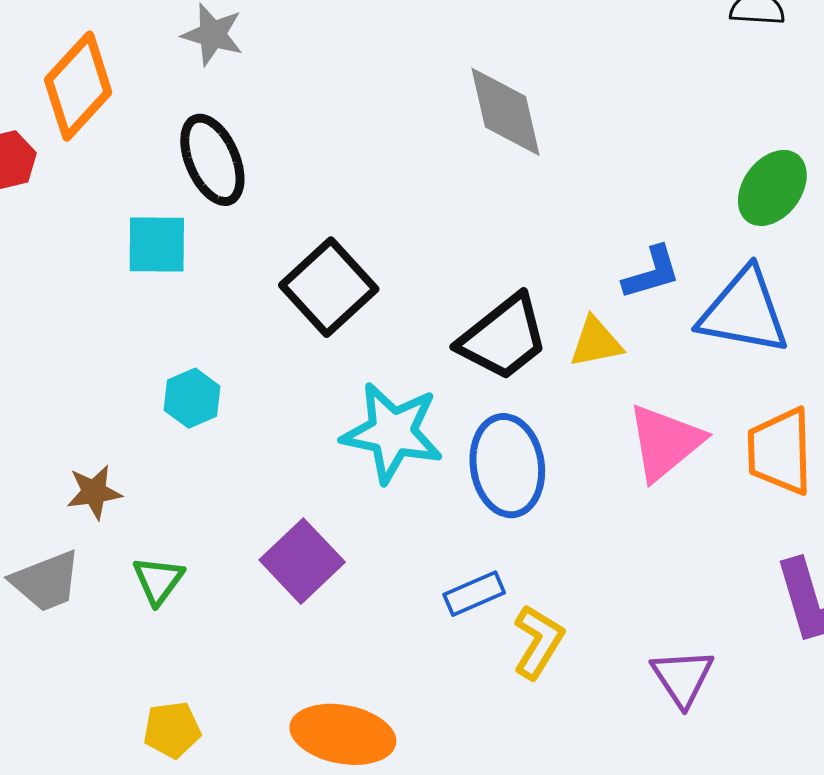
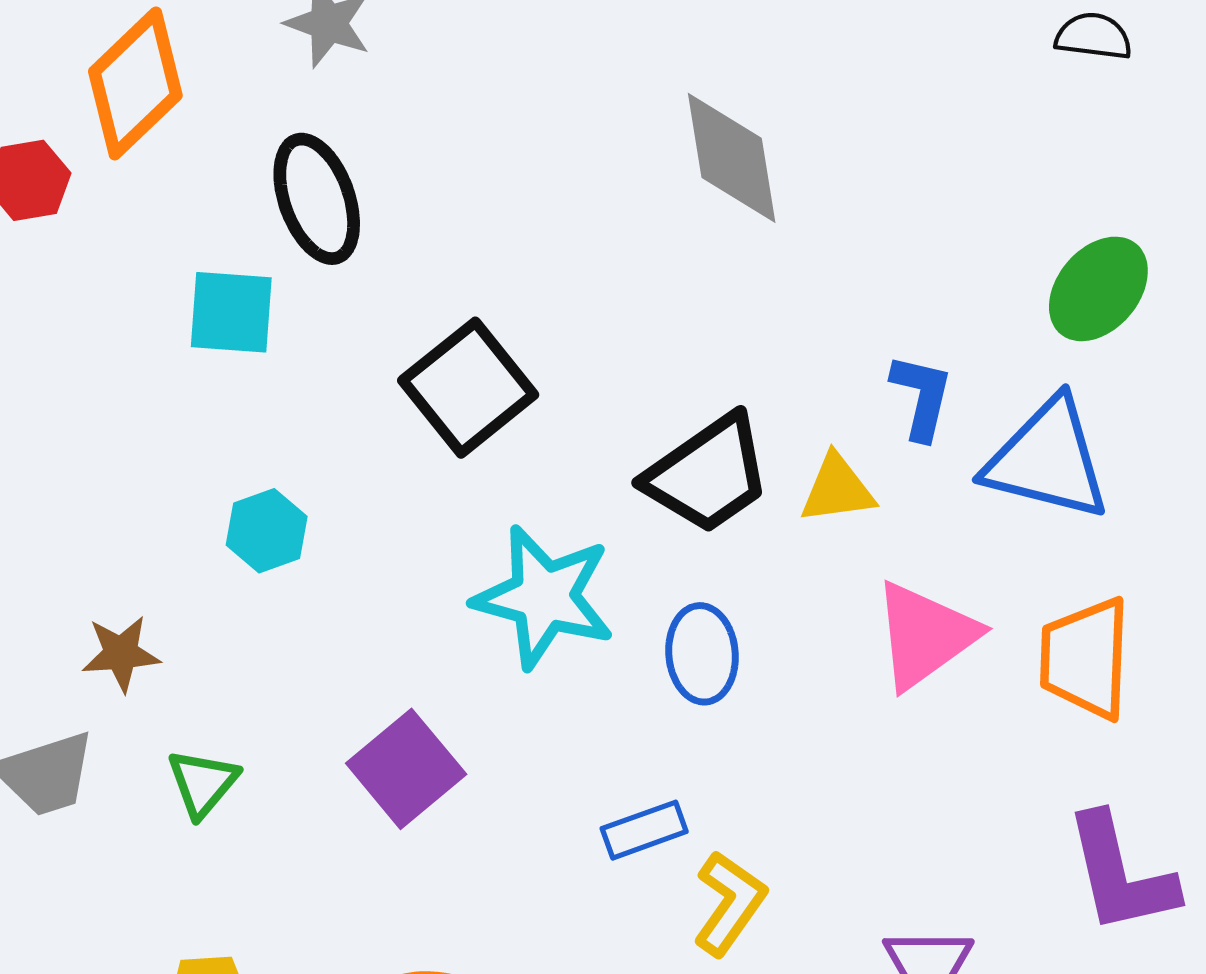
blue L-shape: (652, 273) -> (922, 397), turned -64
blue ellipse: (507, 466) -> (702, 654), size x0.7

